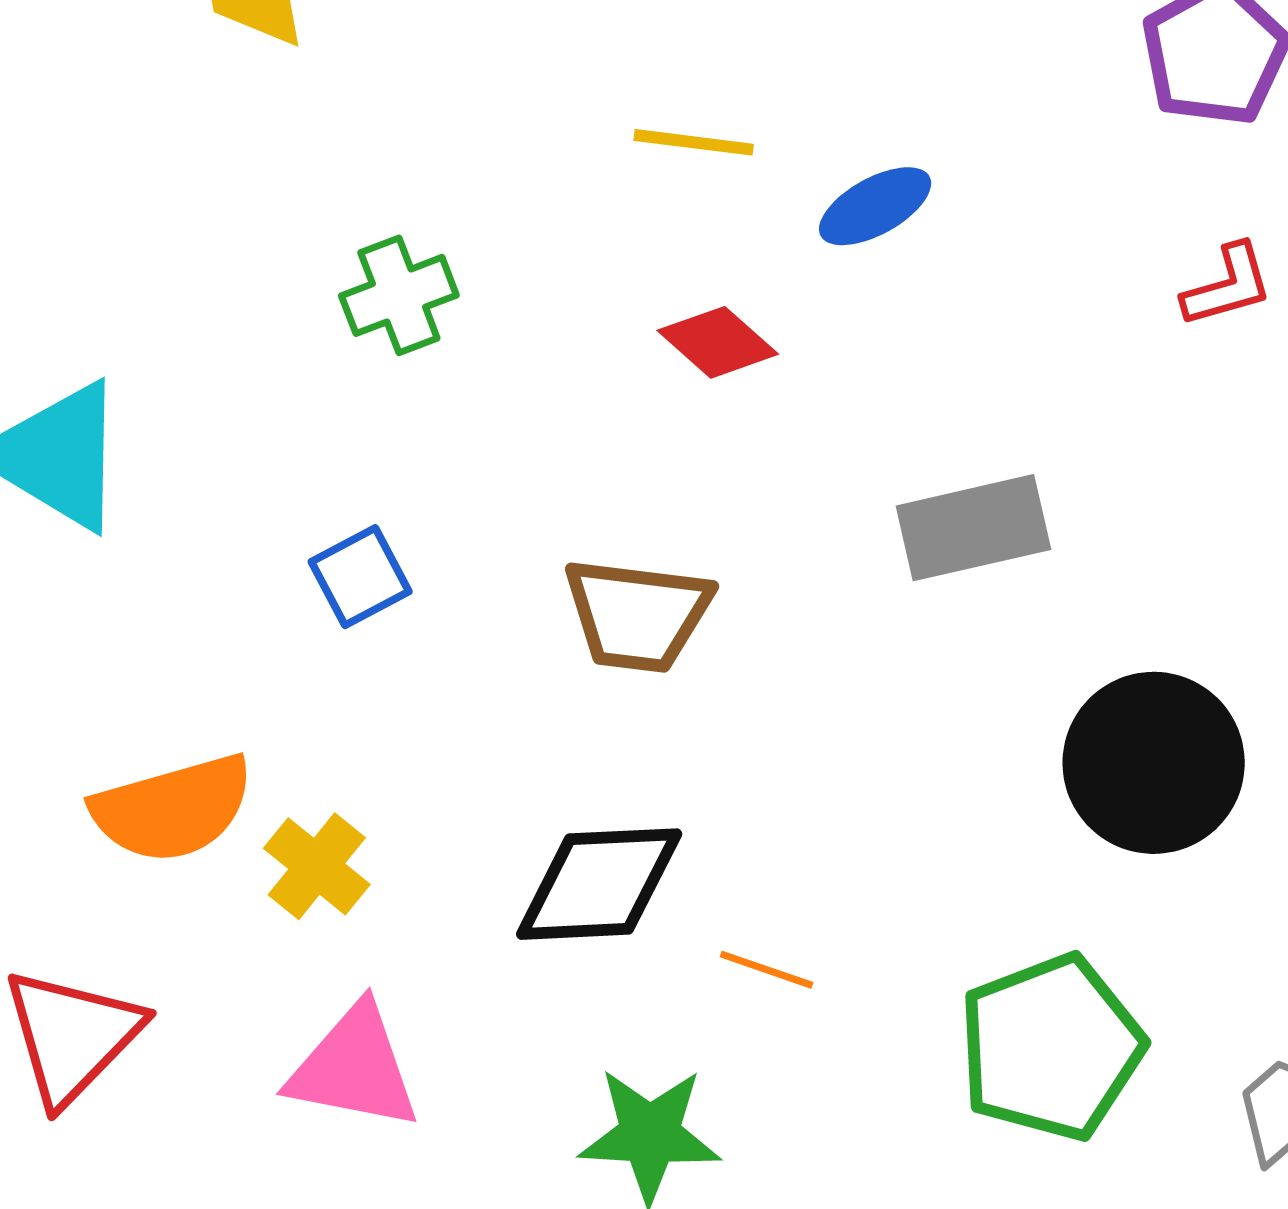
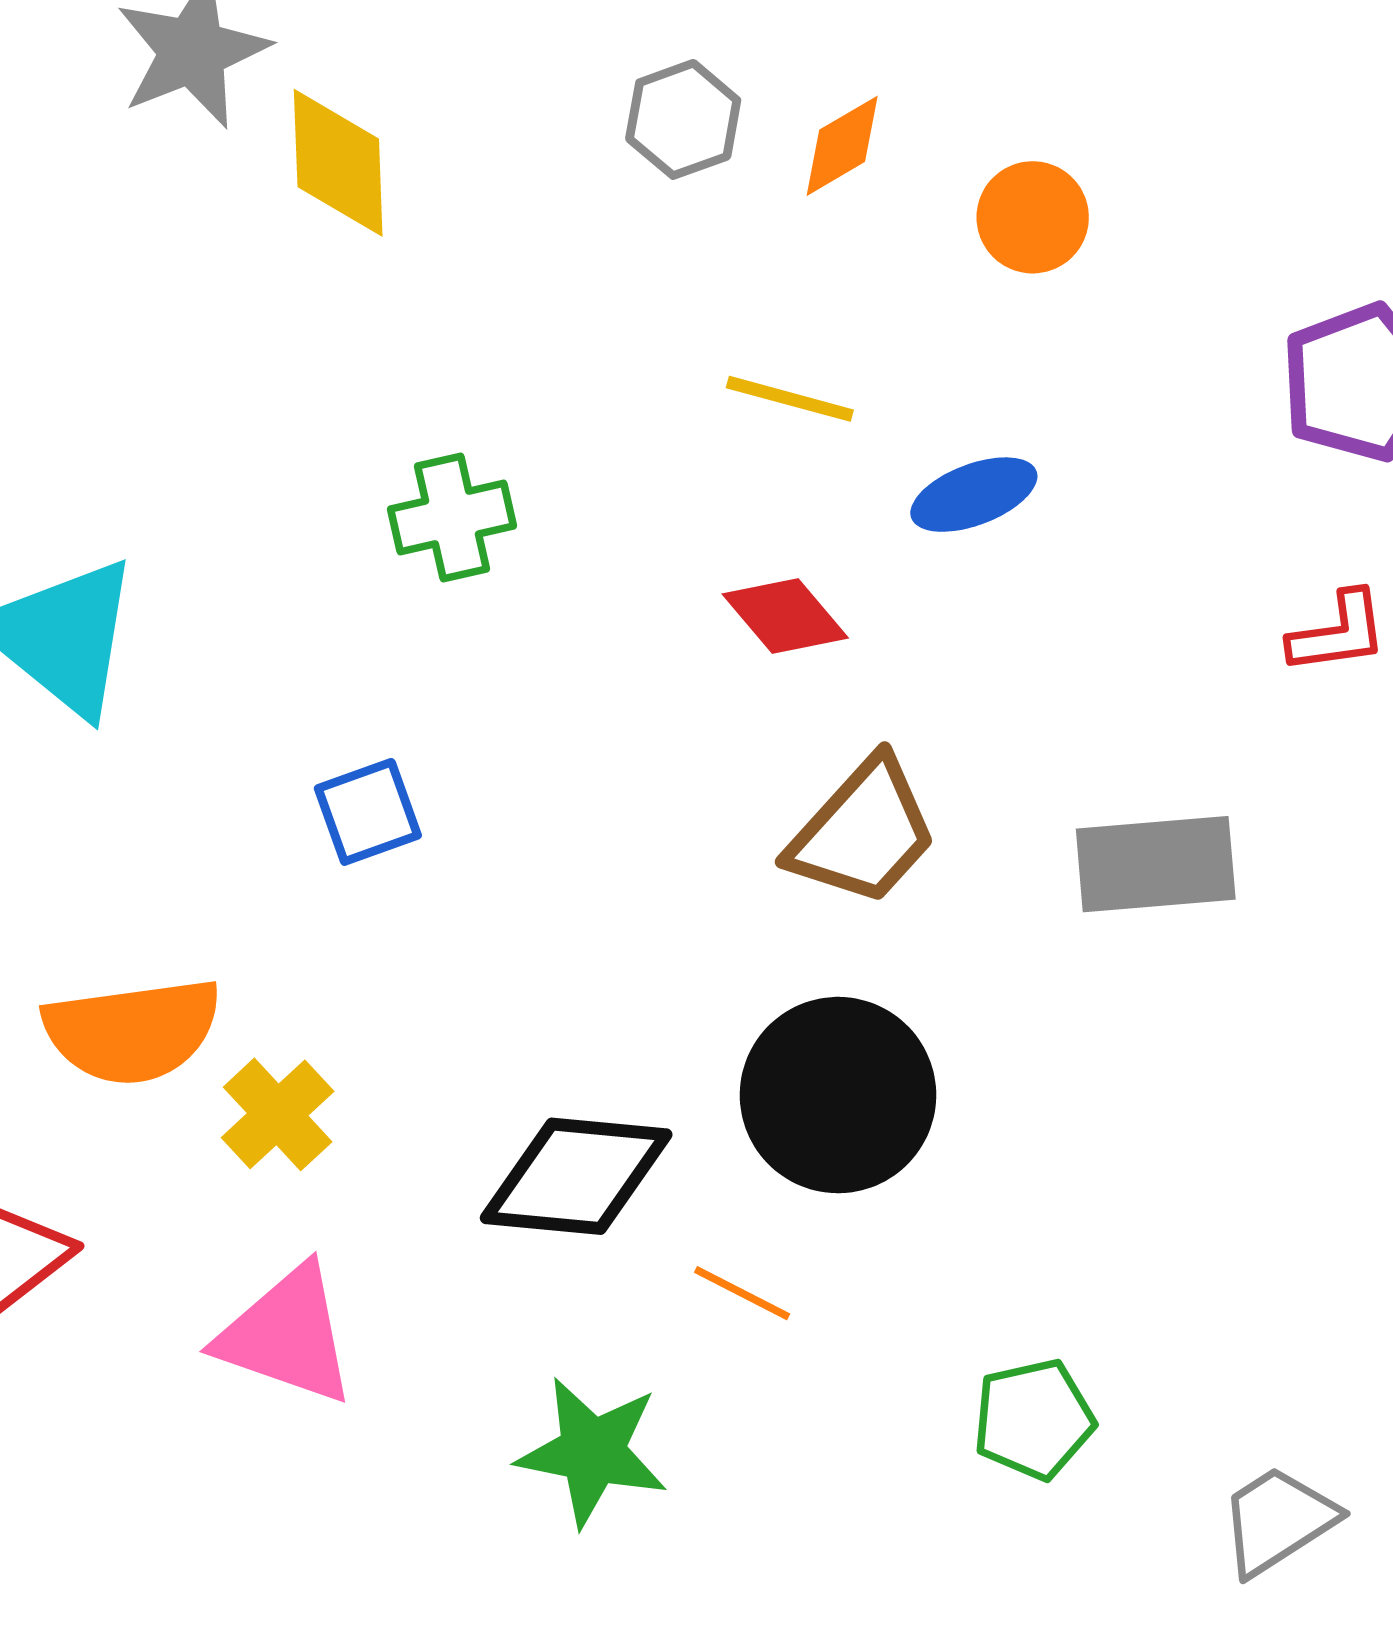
gray rectangle: (973, 528) -> (1156, 864), moved
brown trapezoid: (637, 615) -> (863, 832), moved, turned -63
black circle: (1154, 763) -> (838, 1095), moved
green pentagon: (1051, 1047) -> (1034, 1419), size x0.6

